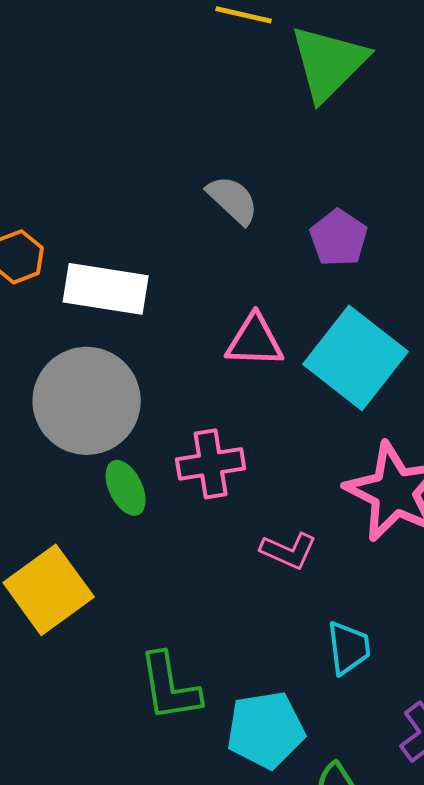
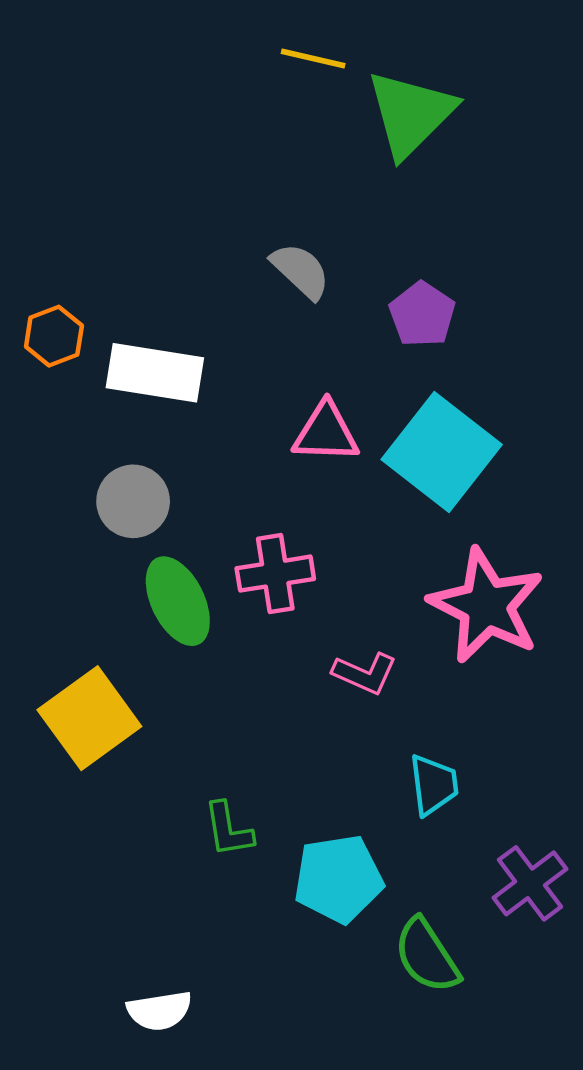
gray circle: (87, 401) -> (133, 501), size x0.6
green ellipse: (126, 488) -> (178, 601), size x1.4
green L-shape: (170, 687) -> (228, 829), size x0.7

